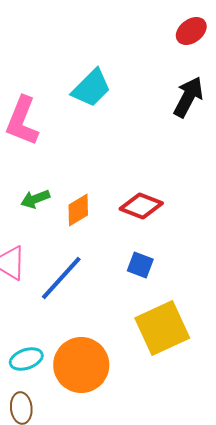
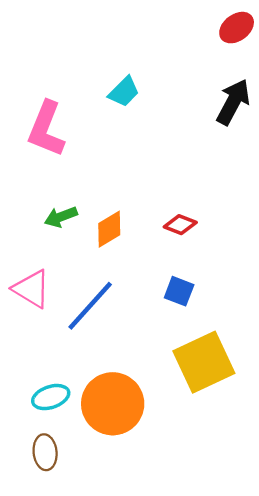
cyan trapezoid: (91, 88) -> (124, 92), size x0.7
red diamond: (141, 206) -> (180, 225), size x0.7

